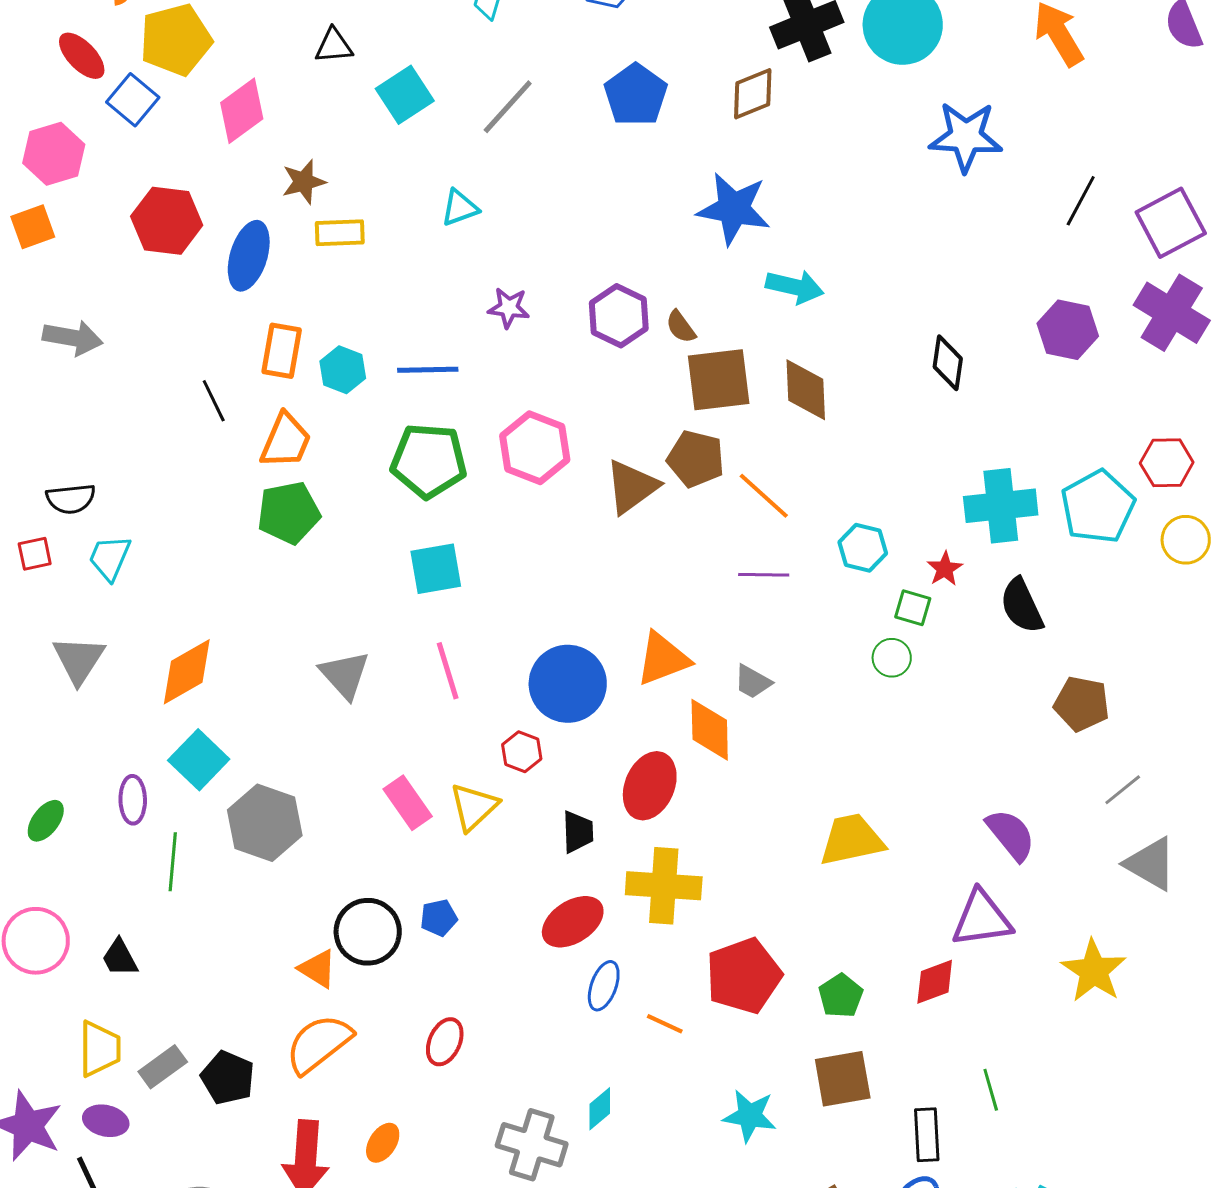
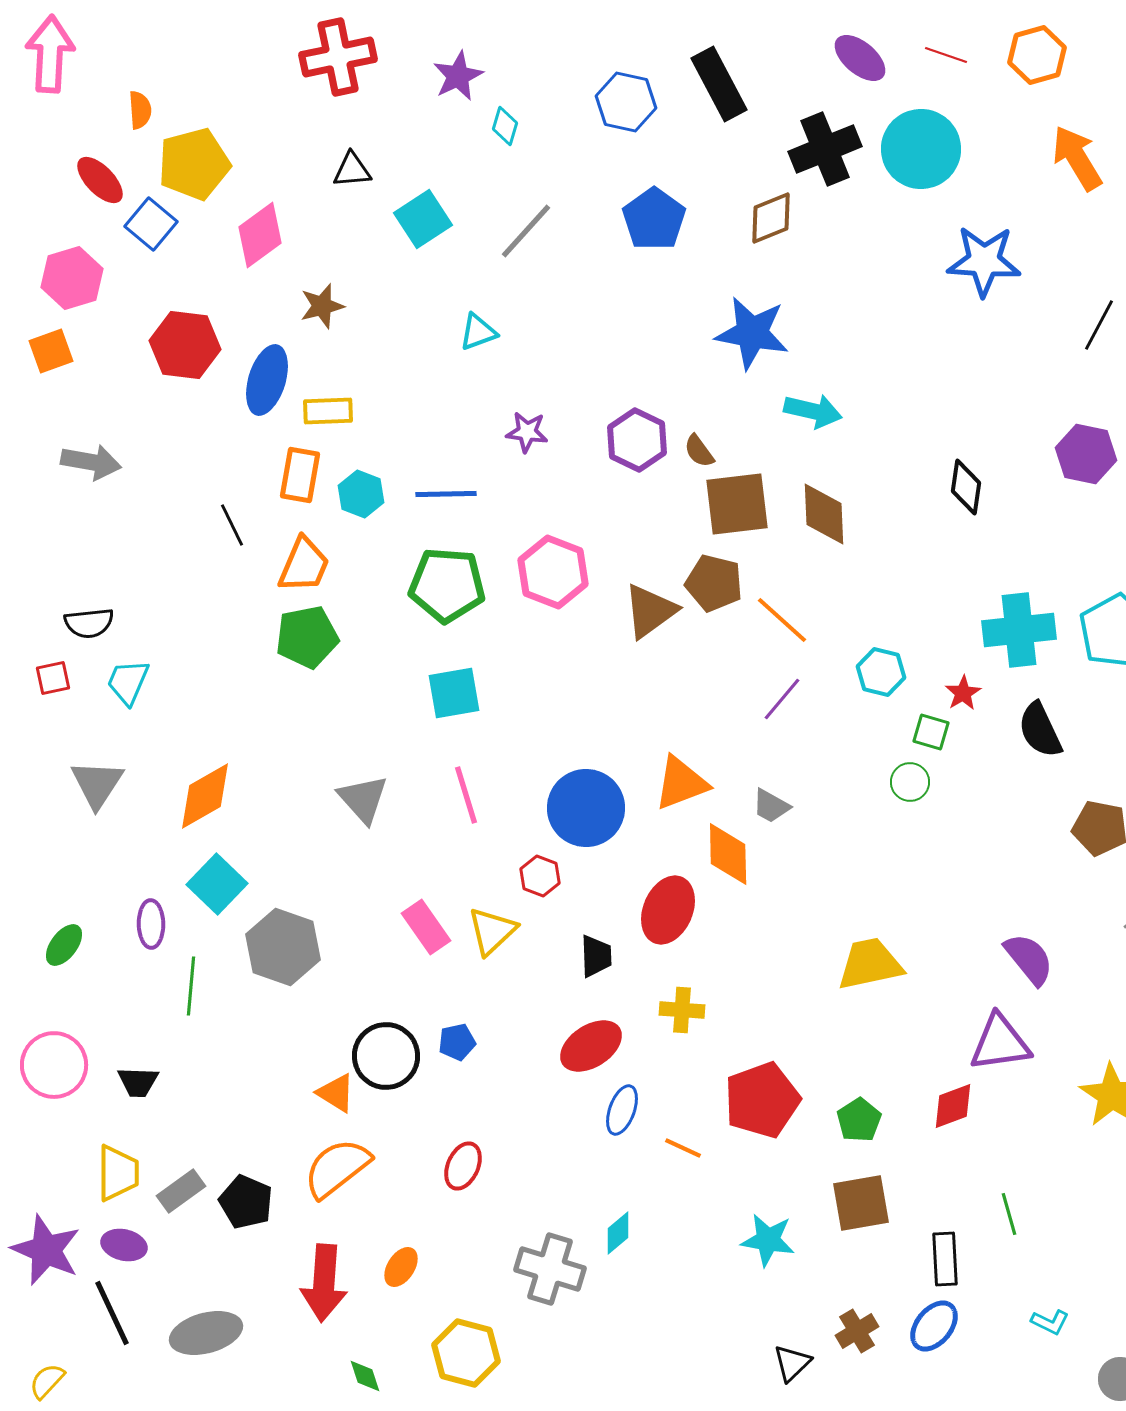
yellow rectangle: (340, 233) -> (328, 411), moved
purple line: (764, 575) -> (782, 699), turned -51
yellow cross: (664, 886) -> (682, 1010), size x0.6
black trapezoid: (120, 958) -> (138, 1082), turned -60

